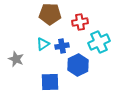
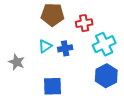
blue hexagon: (78, 65) -> (106, 76), moved

